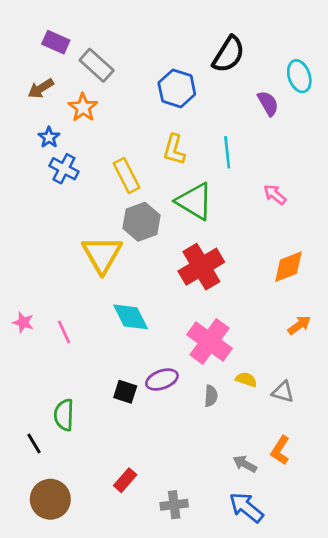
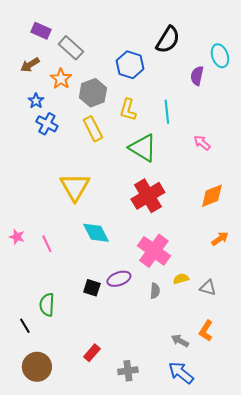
purple semicircle: (268, 103) -> (197, 76), turned -138
gray hexagon: (141, 222) -> (93, 93), moved
yellow semicircle: (246, 380) -> (181, 279), turned -35

